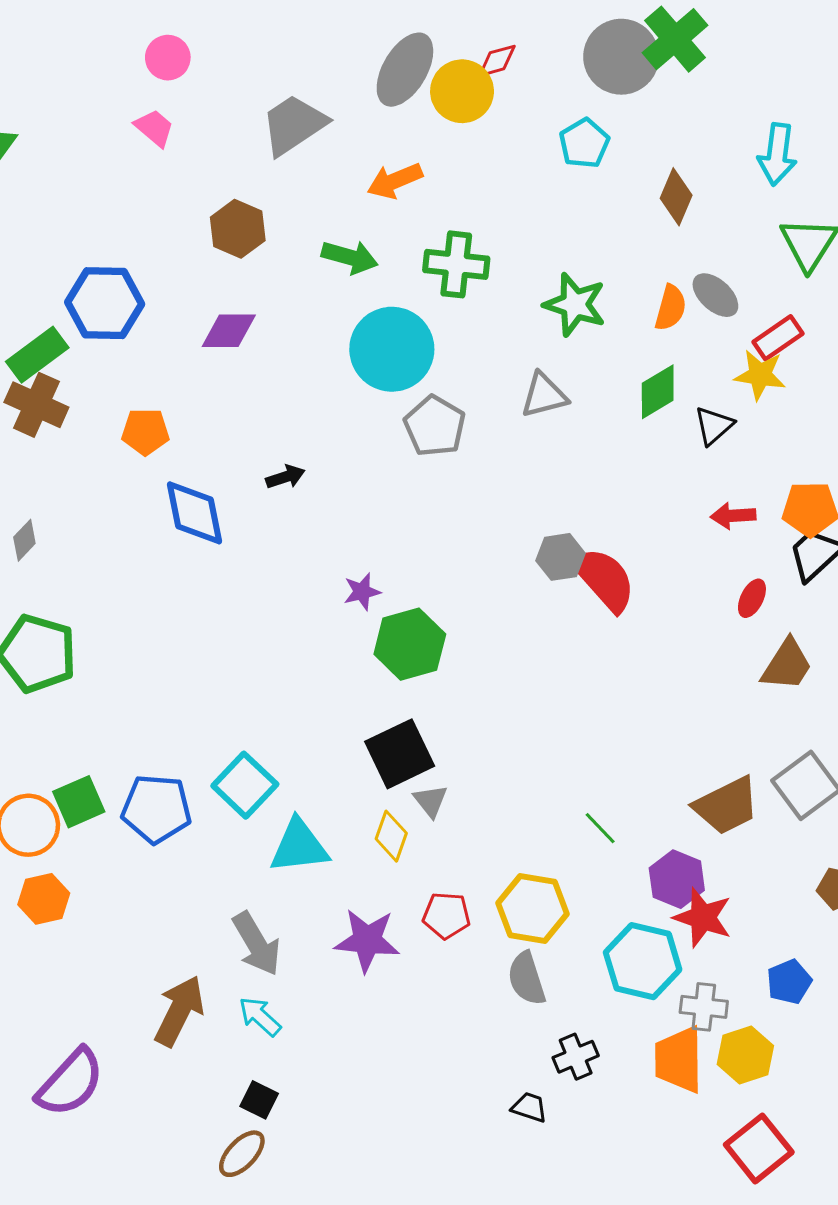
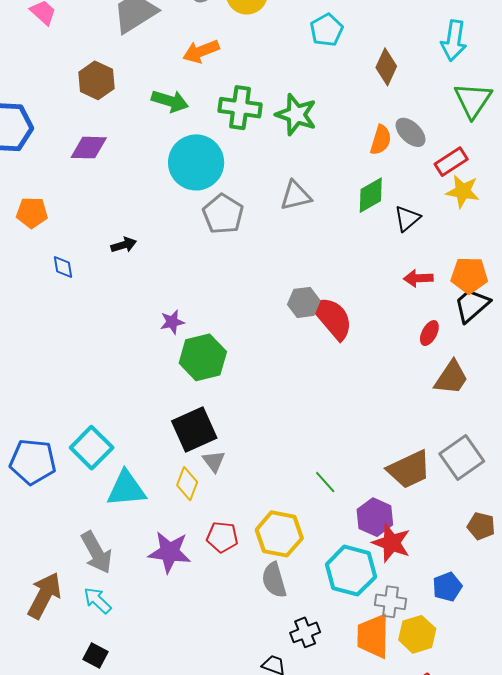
green star: (575, 305) -> (296, 115), moved
yellow star: (760, 375) -> (463, 191), moved
blue diamond: (195, 513) -> (63, 267), size x0.5

